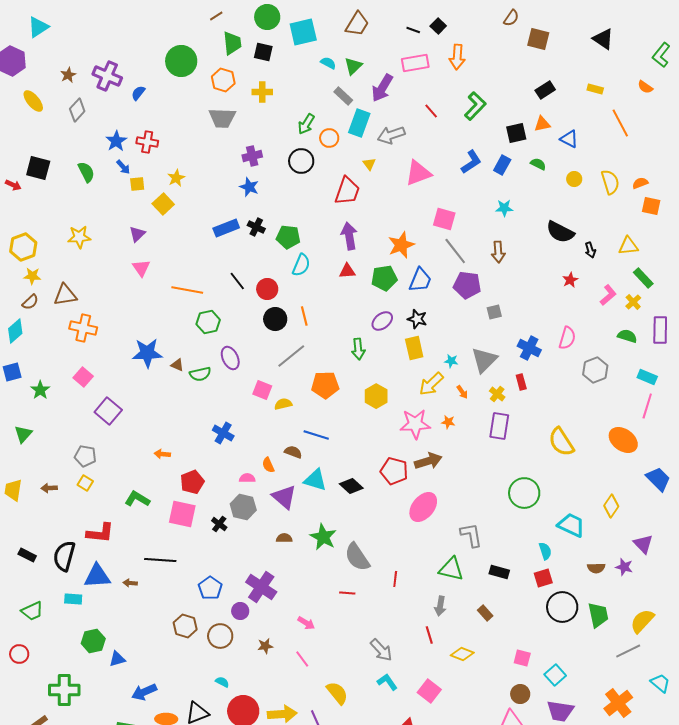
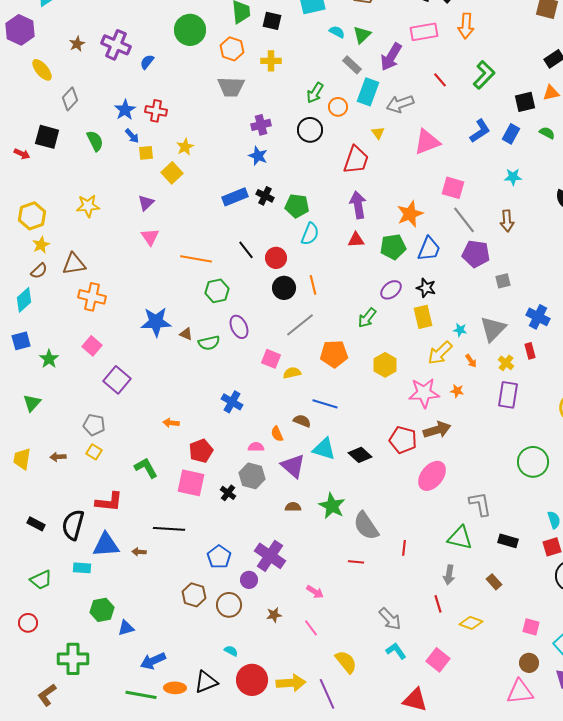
gray diamond: (77, 110) -> (70, 99), moved
yellow star: (32, 276) -> (41, 245), turned -30
green arrow: (358, 349) -> (367, 318), turned 45
green L-shape: (137, 499) -> (146, 468), turned 30

